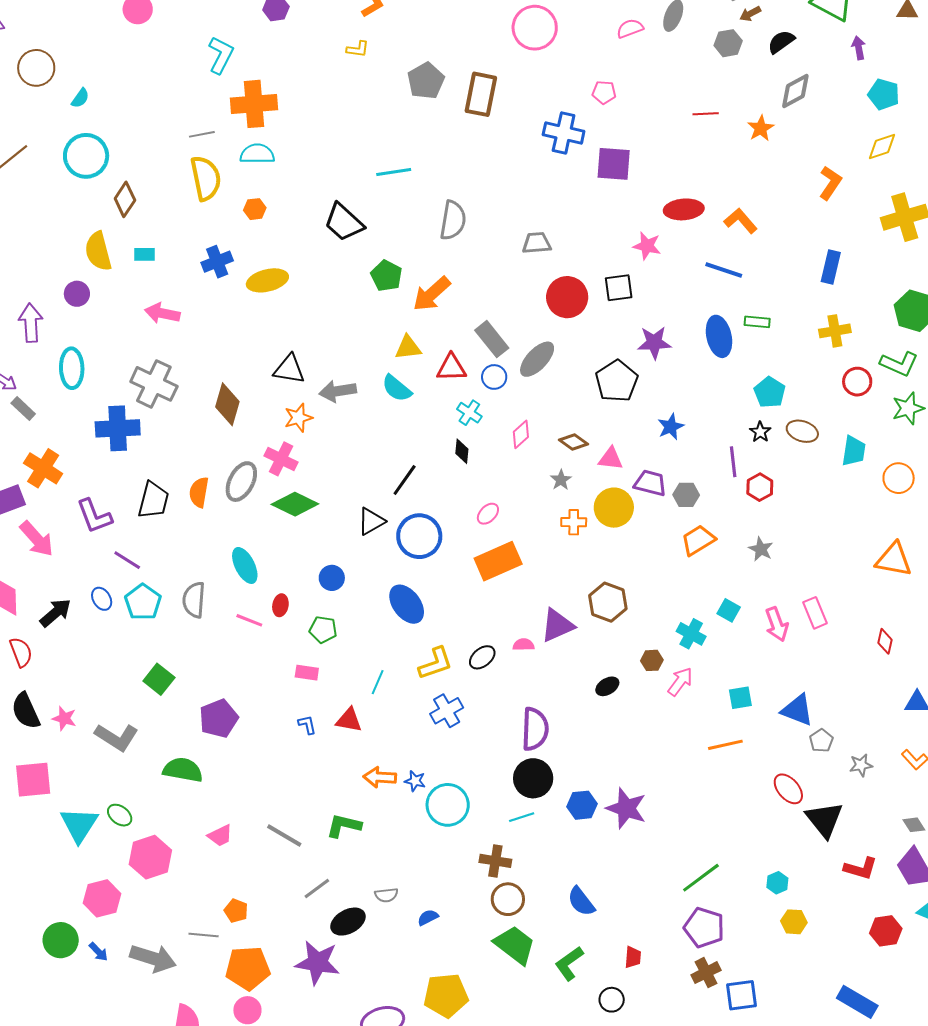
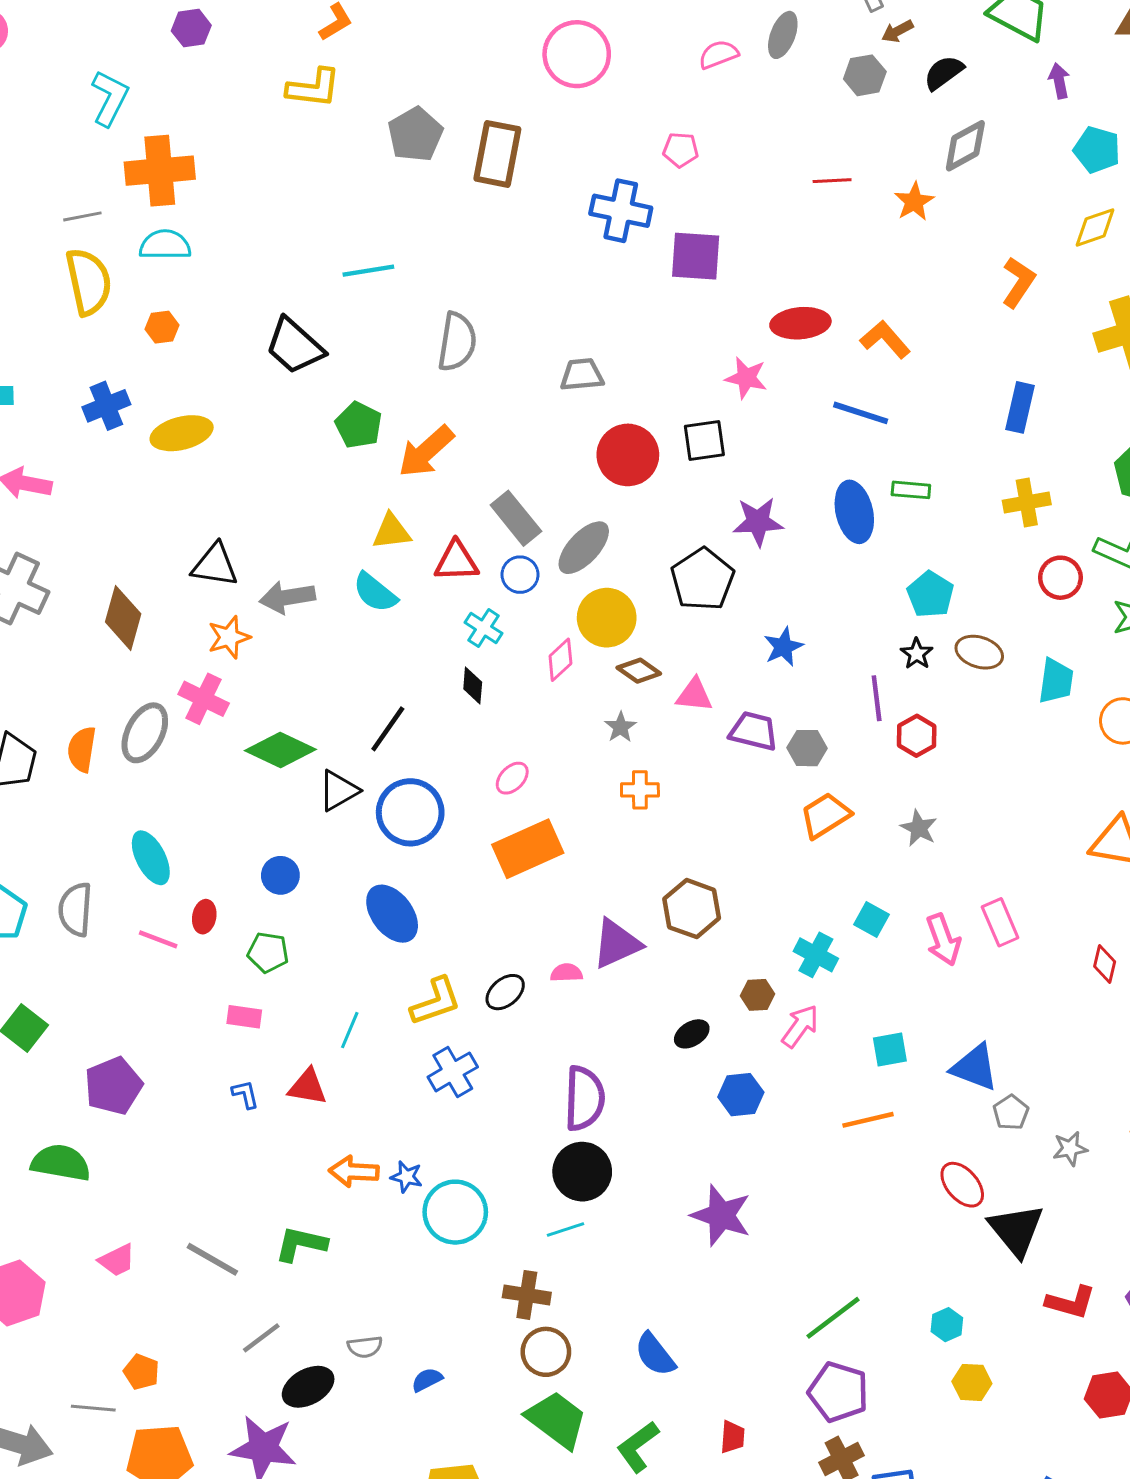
yellow L-shape: (358, 49) -> (313, 88), size x1.6
green diamond: (295, 504) -> (280, 750), moved
yellow circle: (614, 508) -> (607, 618), moved
blue hexagon: (582, 805) -> (741, 1095), moved

